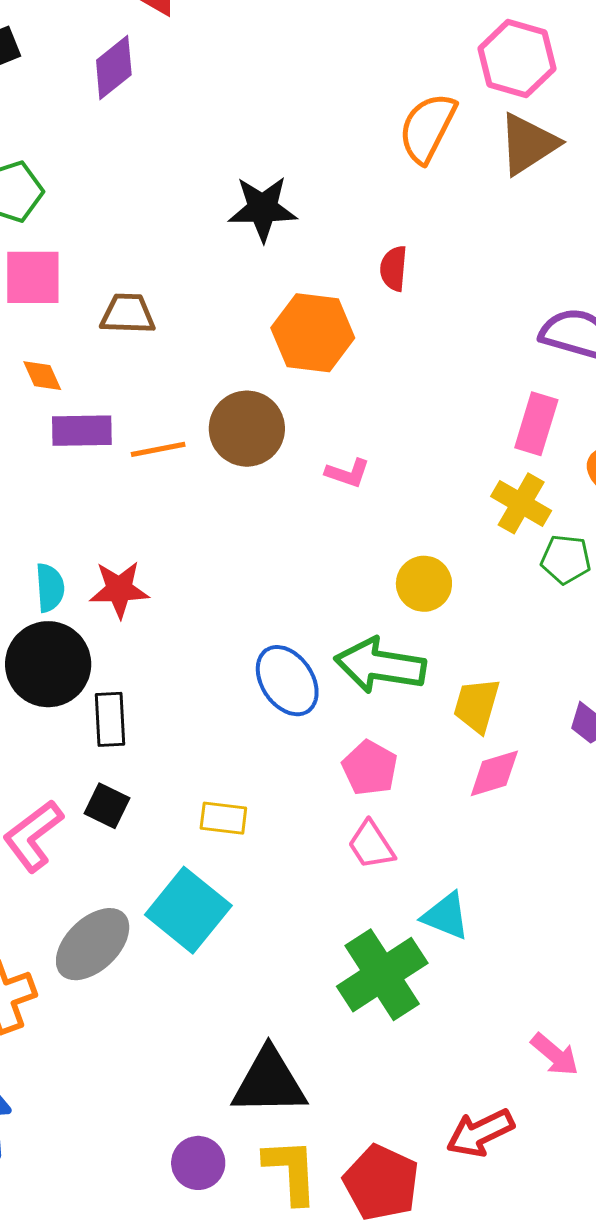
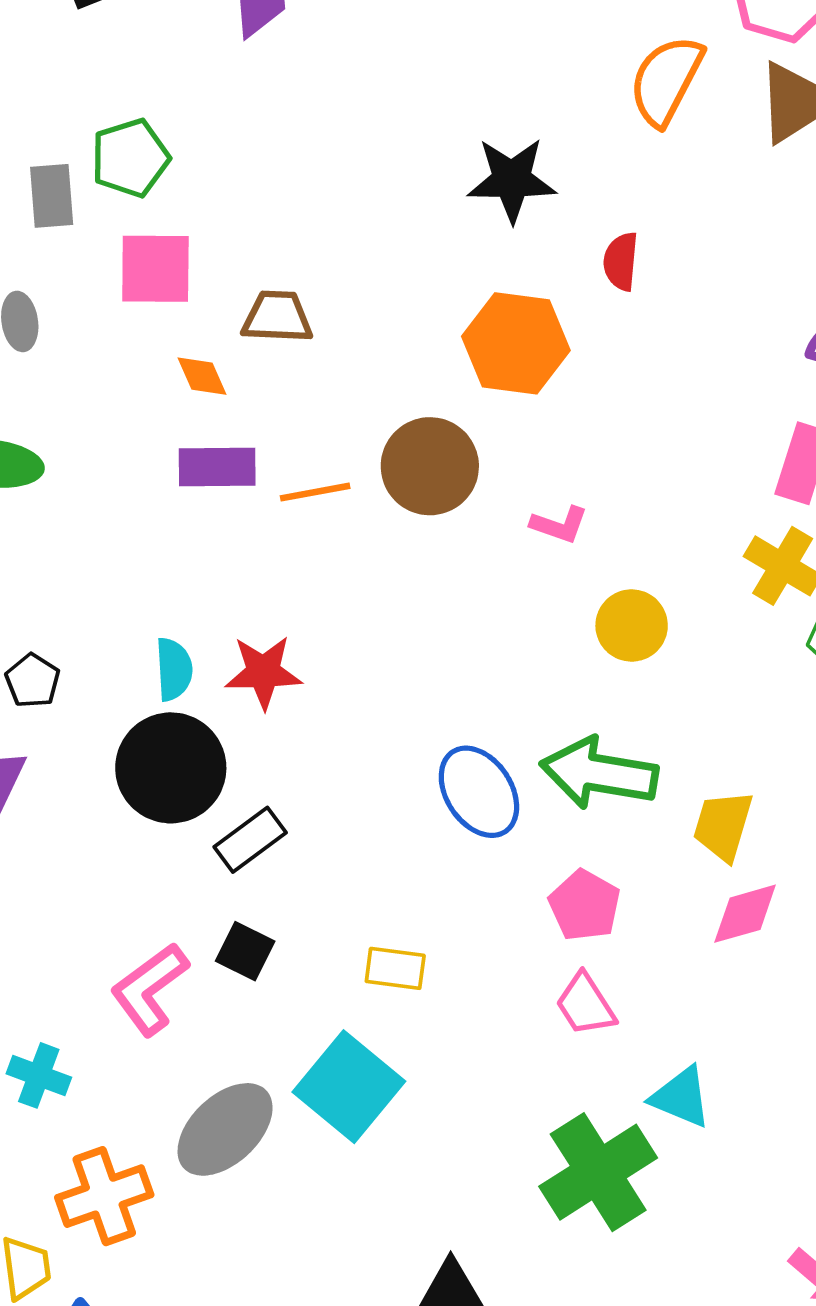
black star: (263, 209) -> (512, 180), moved
orange diamond: (42, 376) -> (202, 376), moved
yellow circle: (424, 584) -> (632, 625), moved
black rectangle: (110, 719) -> (250, 840), turned 56

